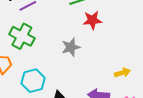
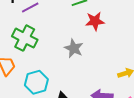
gray star: (71, 47) -> (74, 48), turned -30

